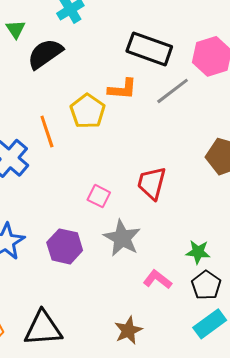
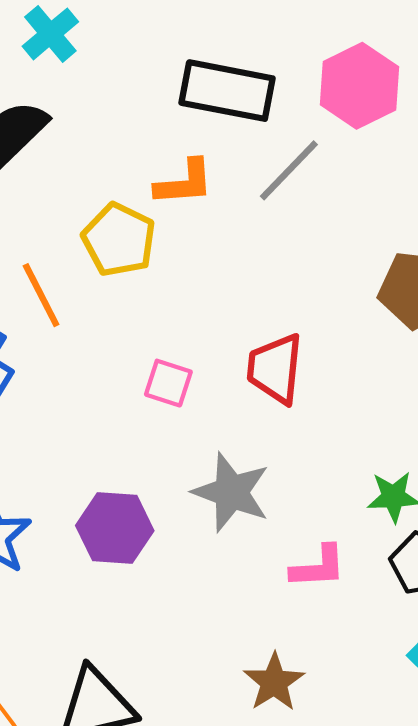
pink square: (99, 196) -> (168, 383), moved
pink L-shape: (157, 279) -> (318, 567), turned 148

